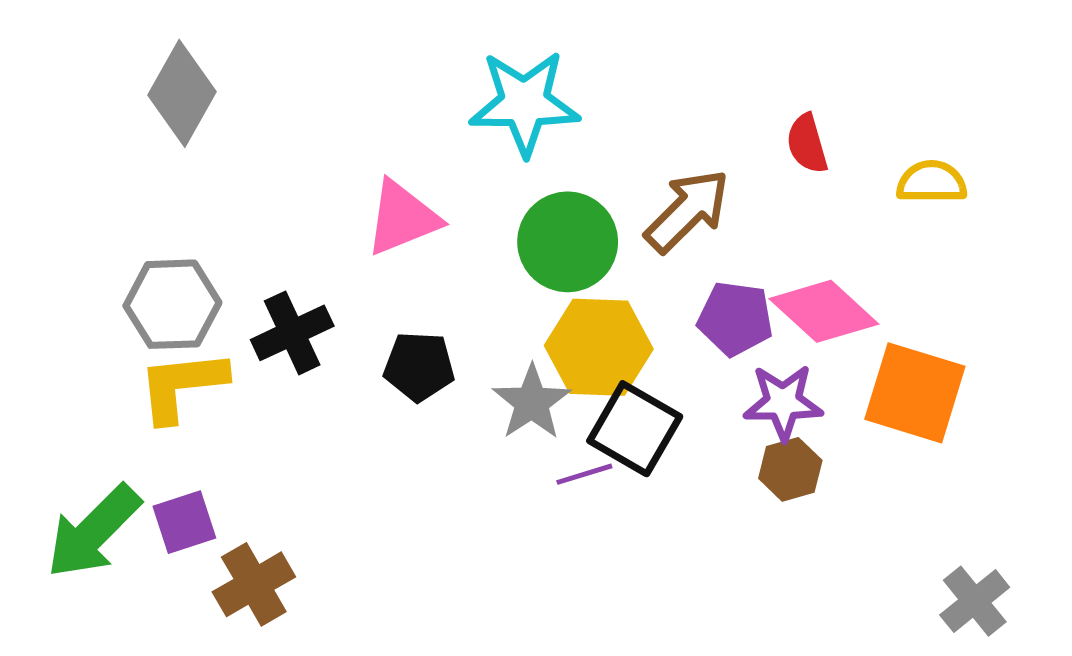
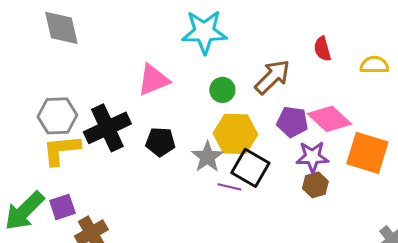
gray diamond: (182, 93) -> (61, 28), turned -42
green circle: (568, 242) -> (222, 90), size x0.6
black cross: (292, 333) -> (107, 128), size x1.4
purple line: (584, 474) -> (229, 187), turned 30

